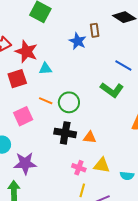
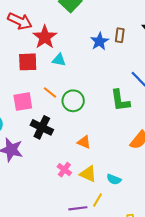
green L-shape: (112, 90) -> (120, 100), turned 30
black cross: (65, 133) -> (42, 127), moved
cyan semicircle: (127, 176) -> (114, 179), moved
yellow line: (82, 190) -> (97, 200), moved

